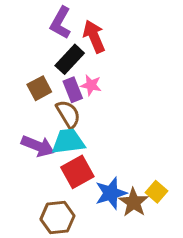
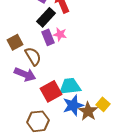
brown square: (39, 88) -> (15, 42), moved
brown semicircle: (68, 114) -> (33, 56), moved
cyan trapezoid: (68, 141) -> (70, 86), moved

